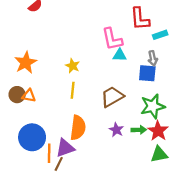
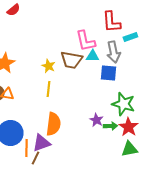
gray arrow: (153, 58) -> (113, 52), moved, size x1.5
blue square: (147, 73) -> (108, 73), moved
brown trapezoid: (112, 97) -> (71, 60), moved, turned -140
green star: (153, 106) -> (123, 104), turned 30
purple star: (116, 130) -> (96, 120), moved

